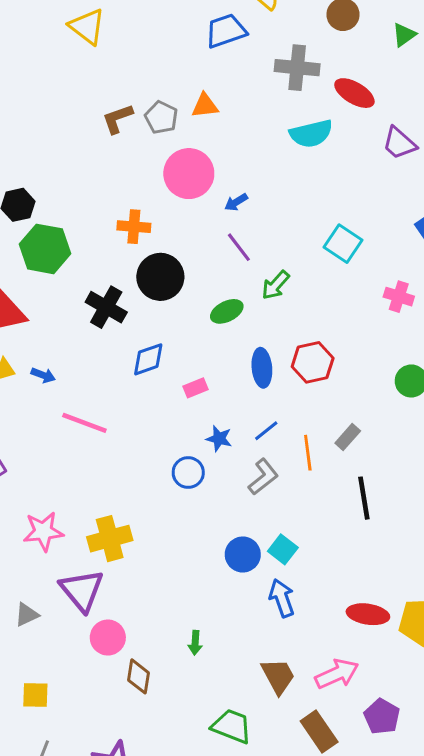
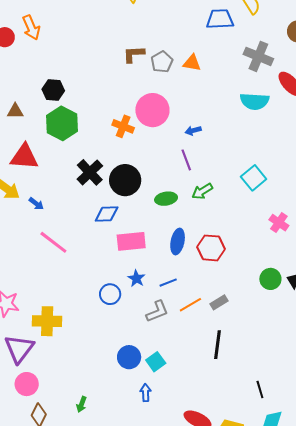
pink circle: (189, 174) -> (152, 110), moved
black circle: (160, 277) -> (125, 180), moved
pink rectangle: (195, 388) -> (131, 241), size x1.8
orange line: (308, 453) -> (190, 305), turned 50
blue arrow: (282, 598) -> (146, 393), size x0.7

